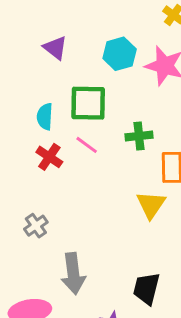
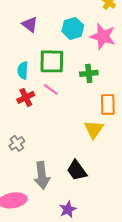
green cross: (139, 136) -> (89, 73), moved
red cross: (49, 157) -> (26, 97), turned 30
black trapezoid: (146, 288) -> (77, 170), moved, turned -50

